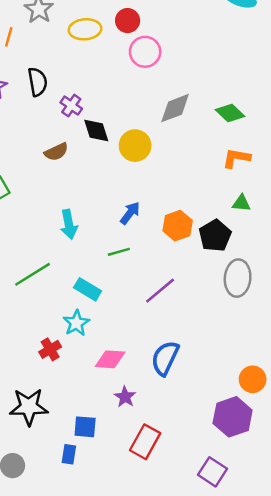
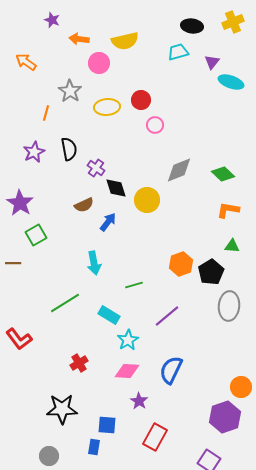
pink circle: (145, 52) -> (155, 125), size x0.7
blue arrow: (130, 213) -> (108, 222), moved
cyan star: (76, 323) -> (128, 340), moved

